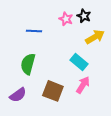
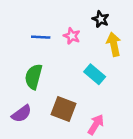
pink star: (66, 19) -> (72, 36), moved
yellow arrow: (95, 37) -> (114, 44), turned -72
pink arrow: (83, 85) -> (96, 125), moved

